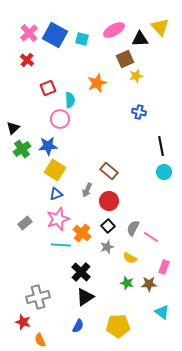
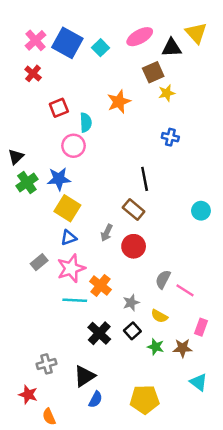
cyan square: (82, 39) -> (100, 48), turned 32
black line: (161, 146) -> (145, 179), moved
gray rectangle: (25, 223) -> (39, 262), moved
black square: (108, 226) -> (132, 331), moved
gray cross: (38, 297) -> (47, 364), size x0.7
black triangle: (85, 297) -> (85, 376), moved

